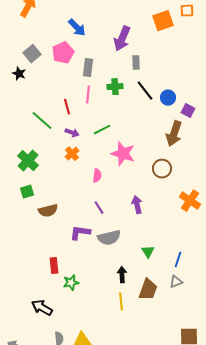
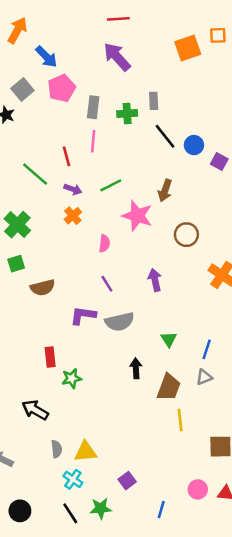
blue arrow: (77, 28) -> (46, 57), moved
purple arrow: (122, 39) -> (117, 57), moved, turned 115
green cross: (115, 87) -> (127, 114), moved
brown arrow: (174, 134) -> (165, 190), moved, size x0.7
yellow line: (121, 302) -> (180, 420), moved

